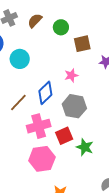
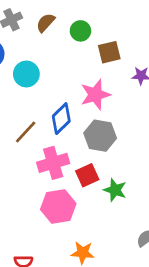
pink star: (71, 75) -> (95, 95), size x1.6

